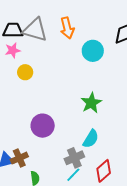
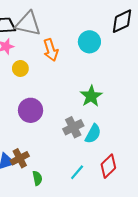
orange arrow: (67, 28) -> (51, 50), moved
purple circle: (43, 126) -> (31, 110), moved
gray cross: (74, 158) -> (73, 127), moved

